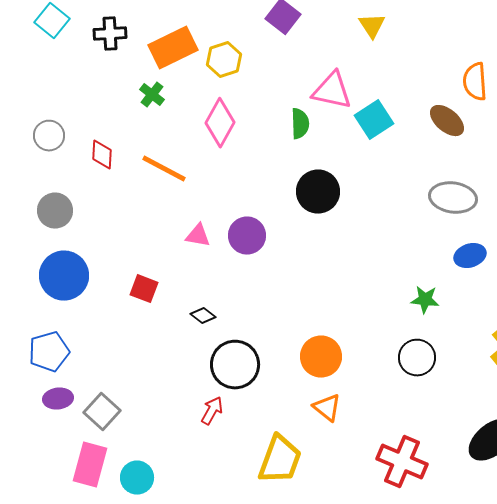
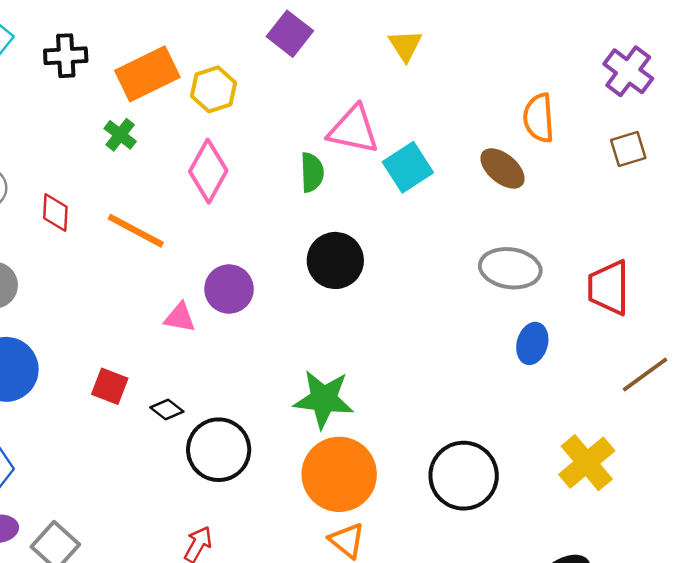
purple circle: (247, 236) -> (229, 289), moved
blue ellipse: (470, 256) -> (532, 343), turned -56
green star: (425, 300) -> (324, 399), moved, size x1.6
black diamond: (203, 316) -> (167, 410), moved
orange circle: (321, 357) -> (339, 474), size x1.4
black circle: (417, 358) -> (464, 476), size x1.4
black circle: (235, 365) -> (219, 450), moved

